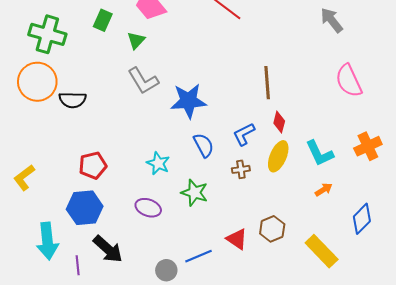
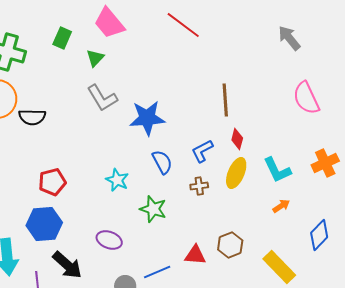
purple ellipse: (148, 208) -> (109, 240), moved
red triangle: (237, 239) -> (195, 255), turned -30

